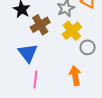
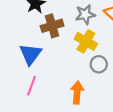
yellow cross: (72, 31) -> (86, 41), turned -36

